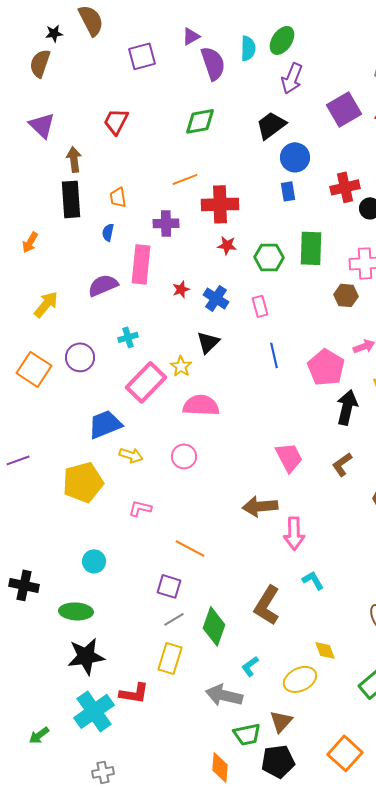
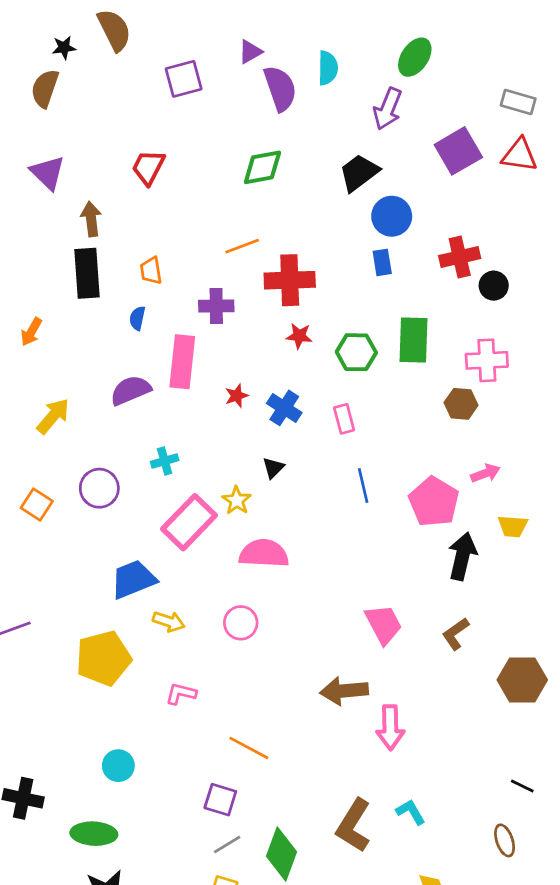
green ellipse: (282, 40) -> (415, 57), moved
black triangle: (208, 342) -> (273, 468), size x0.7
orange square: (34, 369) -> (37, 505), size x0.7
cyan L-shape: (313, 580) -> (411, 812), moved

